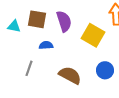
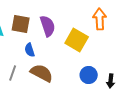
blue semicircle: (46, 45) -> (30, 50), turned -104
brown semicircle: (70, 75) -> (42, 73), moved

